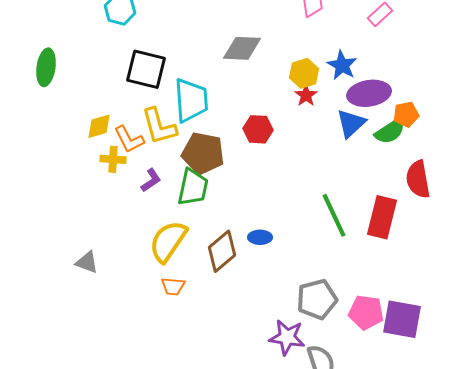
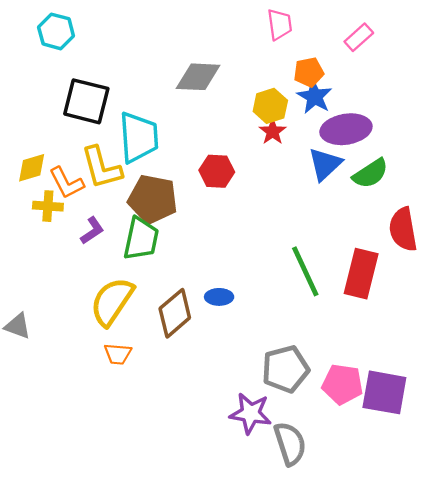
orange pentagon: (406, 114) -> (309, 72), moved

